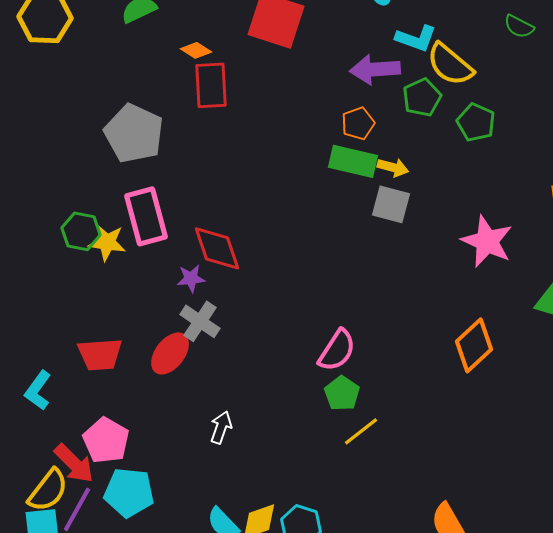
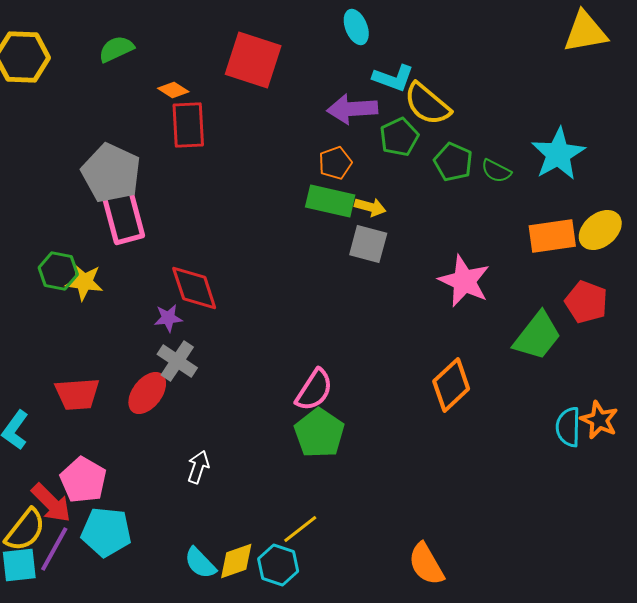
green semicircle: (519, 26) -> (496, 171), moved
pink rectangle: (146, 216) -> (123, 215), moved
green pentagon: (342, 393) -> (319, 433), size x1.4
yellow line: (361, 431) -> (300, 529), moved

